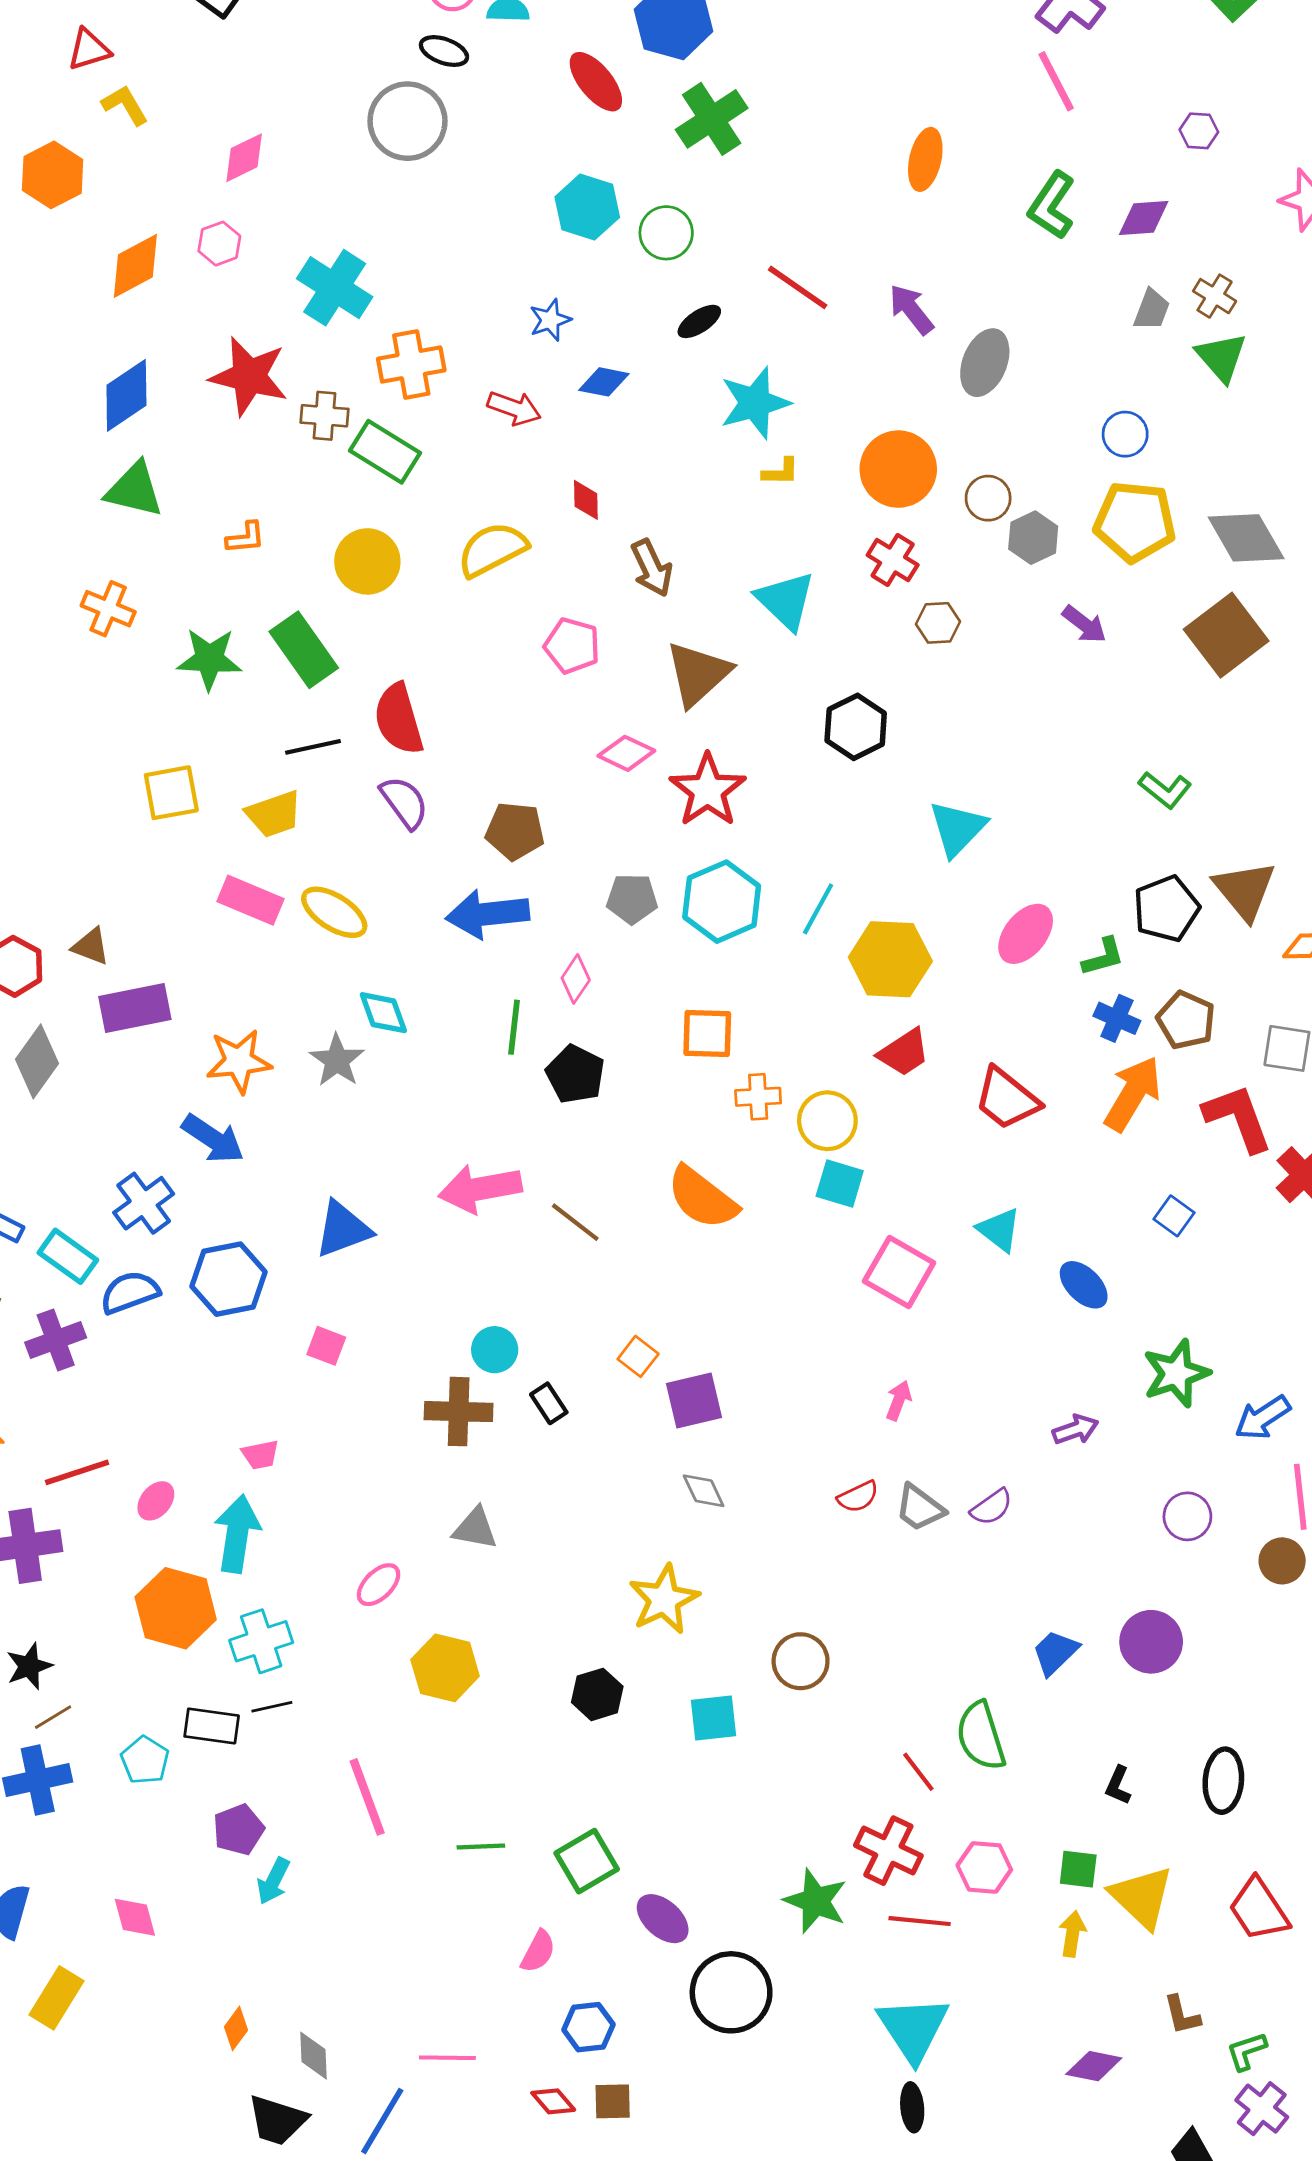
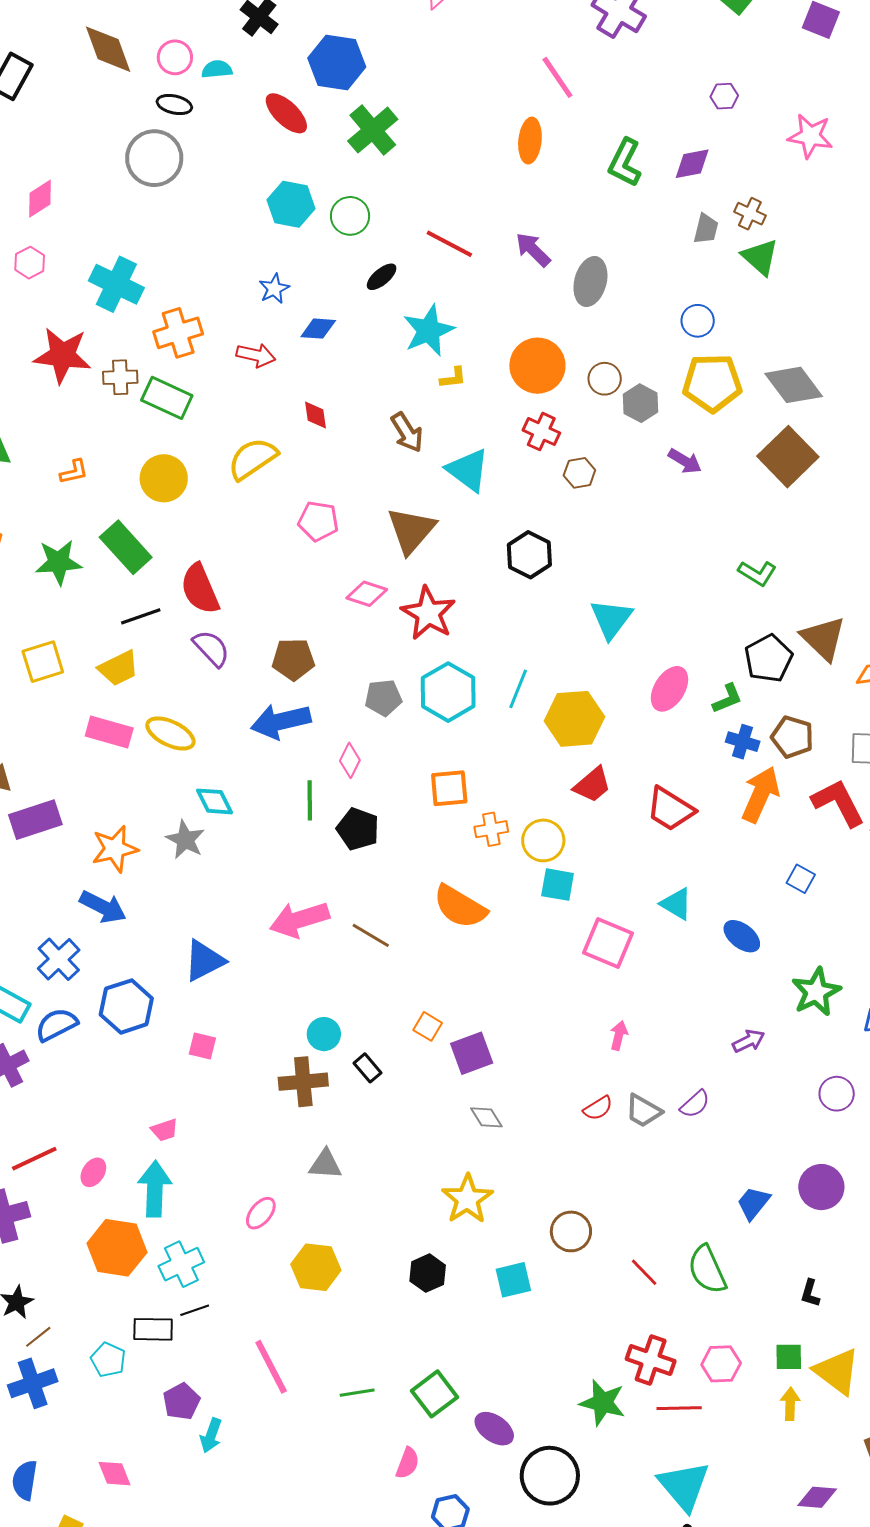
pink line: (1056, 81) -> (557, 77), moved
brown arrow: (652, 568) -> (407, 432), moved
red line: (918, 1772) -> (644, 1272), moved

